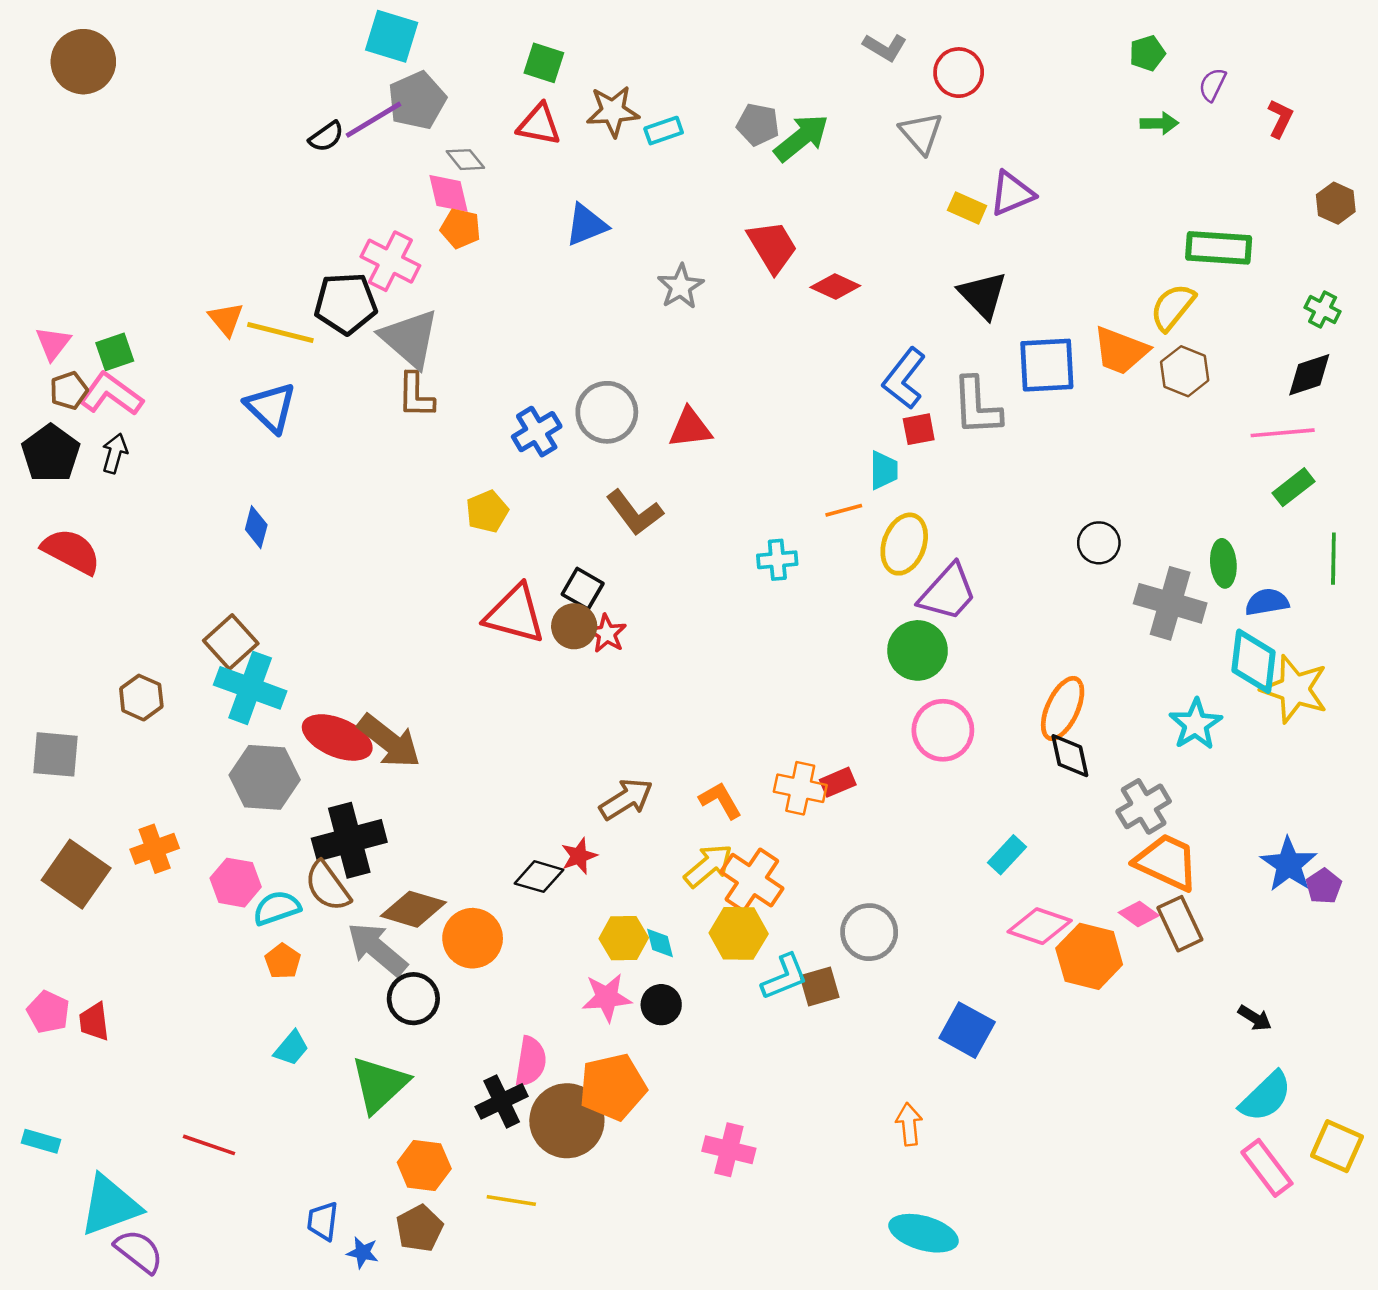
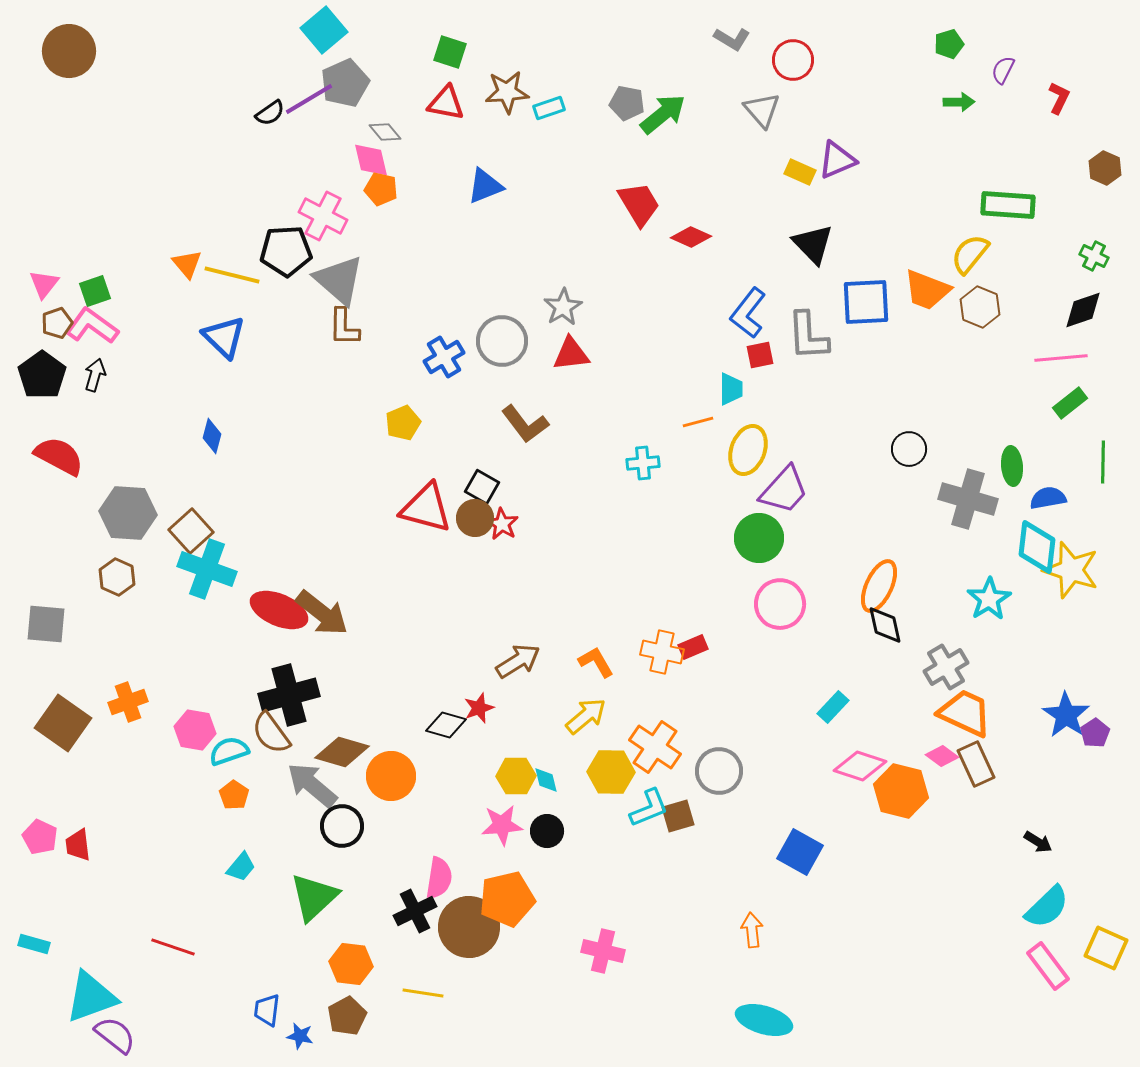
cyan square: (392, 36) -> (324, 30), turned 33
gray star: (681, 287) -> (563, 307), moved
gray hexagon: (265, 777) -> (128, 513), moved
orange cross: (752, 880) -> (655, 747), moved

